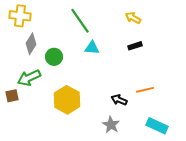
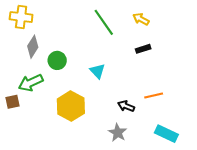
green line: (80, 21) -> (104, 22), moved
cyan triangle: (92, 48) -> (97, 71), moved, turned 42

